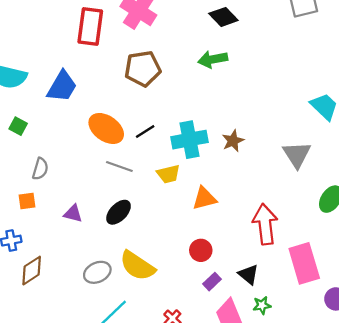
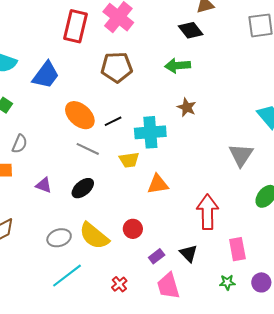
brown star: (233, 141) -> (187, 107), moved, turned -30
red circle: (201, 250) -> (133, 229), moved
pink rectangle: (304, 263) -> (237, 249), size x0.7
green star: (262, 305) -> (227, 282), moved

